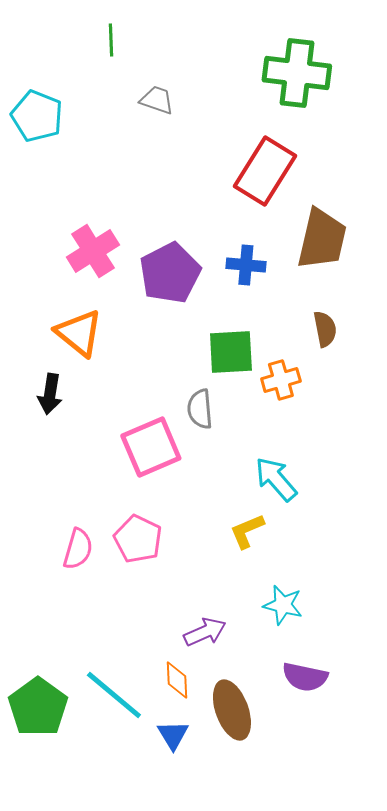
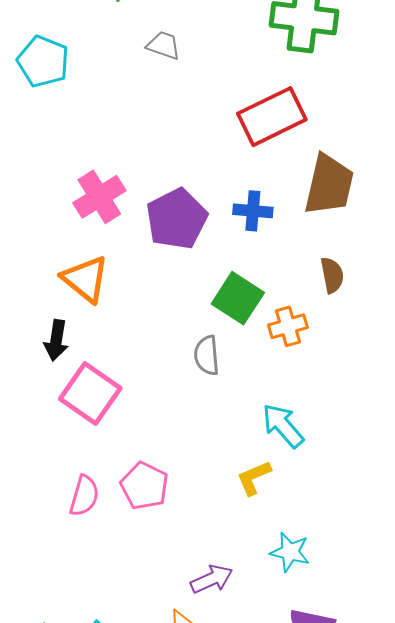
red rectangle: (265, 171) -> (272, 117), turned 32
green square: (231, 352) -> (238, 298), turned 36
pink square: (151, 447) -> (90, 393), moved, turned -32

